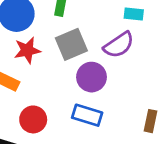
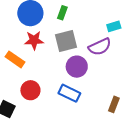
cyan rectangle: (134, 14) -> (114, 26), turned -32

